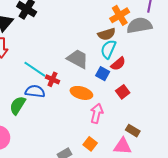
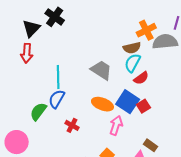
cyan line: (35, 69) -> (58, 77), turned 50
blue square: (103, 74) -> (128, 102), moved, size x1.6
red cross: (52, 79) -> (72, 125), moved
blue semicircle: (35, 91) -> (57, 99), turned -72

